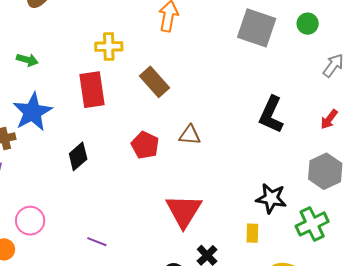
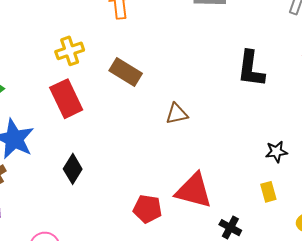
red pentagon: (145, 145) -> (147, 209), moved
black star: (271, 198) -> (276, 152), size x0.7
red triangle: (184, 211) -> (194, 191), turned -30

